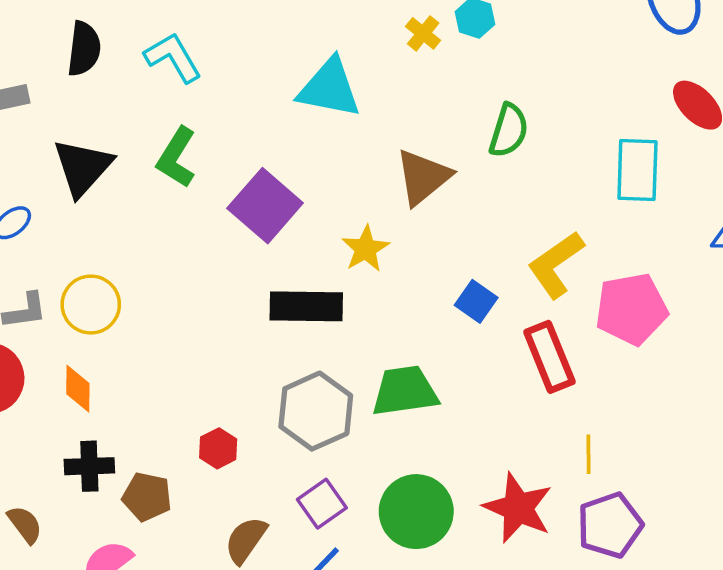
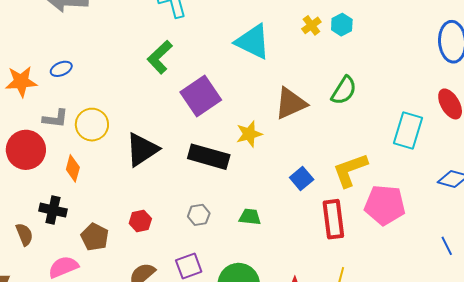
black triangle: (83, 167) -> (142, 150), moved
green trapezoid: (405, 391) -> (250, 217), size x0.6
gray hexagon: (316, 411) -> (199, 215), size x0.5
black cross: (89, 466) -> (53, 210), moved

